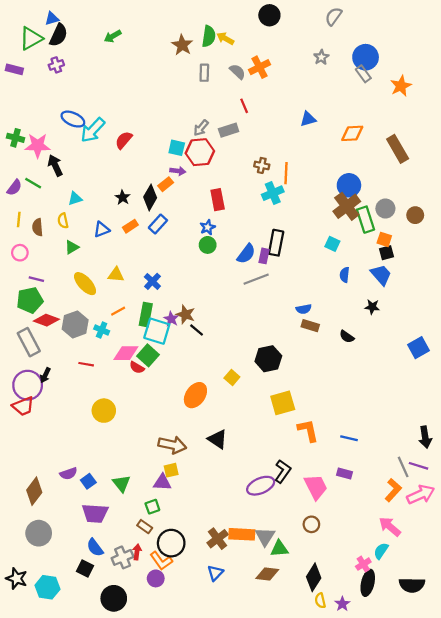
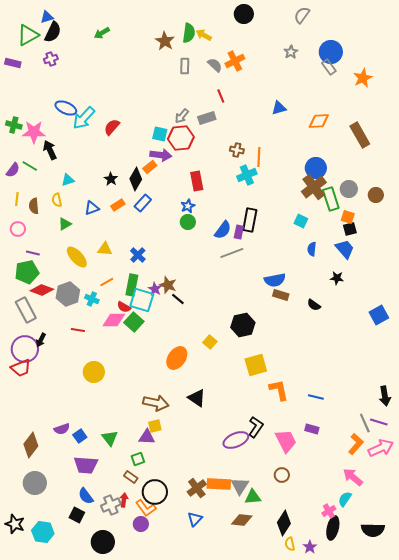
purple arrow: (178, 171) -> (161, 155), size x1.5
blue semicircle: (304, 309) -> (275, 280), size x1.5
red semicircle: (137, 368) -> (124, 307), moved

